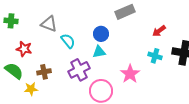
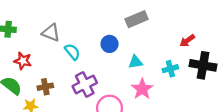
red arrow: (159, 31) -> (187, 41), moved
cyan triangle: (99, 52) -> (135, 62), moved
cyan cross: (155, 56) -> (170, 69), turned -32

